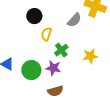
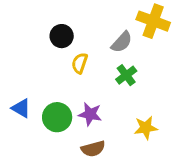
green cross: (61, 50) -> (126, 75), moved
yellow star: (90, 56) -> (146, 128), moved

